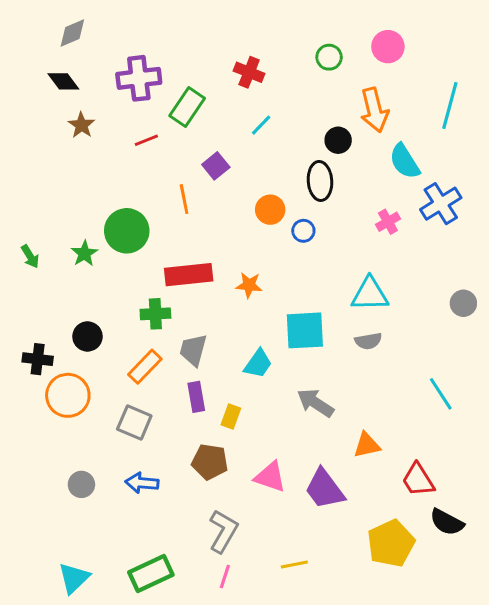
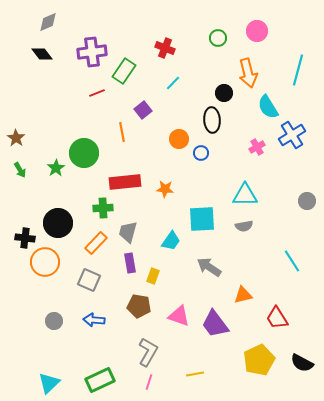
brown star: (81, 125) -> (16, 138), moved
black circle: (87, 336) -> (58, 223), size x1.5
black semicircle: (447, 522) -> (302, 363), moved

